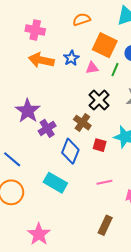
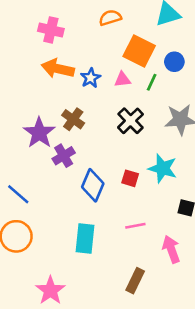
blue star: (71, 58) -> (91, 78), moved
brown cross: (82, 123) -> (73, 119), moved
cyan rectangle: (55, 183) -> (85, 239), moved, turned 65

